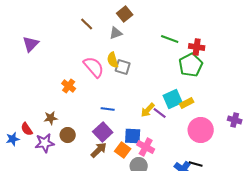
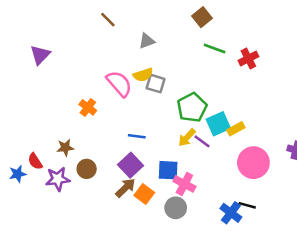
brown square: (125, 14) -> (202, 17), moved
brown line: (87, 24) -> (108, 20), moved
red cross: (197, 47) -> (248, 59), turned -35
yellow semicircle: (113, 60) -> (143, 75), turned -91
green pentagon: (191, 65) -> (192, 107), moved
orange square: (123, 150) -> (144, 194), moved

